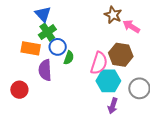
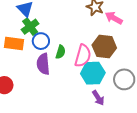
green semicircle: (69, 58) -> (61, 52), moved
purple semicircle: (45, 70) -> (43, 64), moved
purple arrow: (113, 106) -> (98, 98), turned -49

